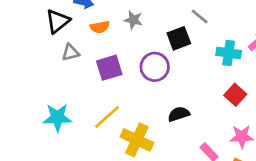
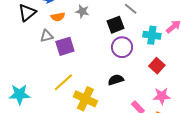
gray triangle: (70, 52) -> (47, 36), moved
purple circle: (155, 67) -> (122, 47), moved
cyan star: (57, 118) -> (20, 94), moved

